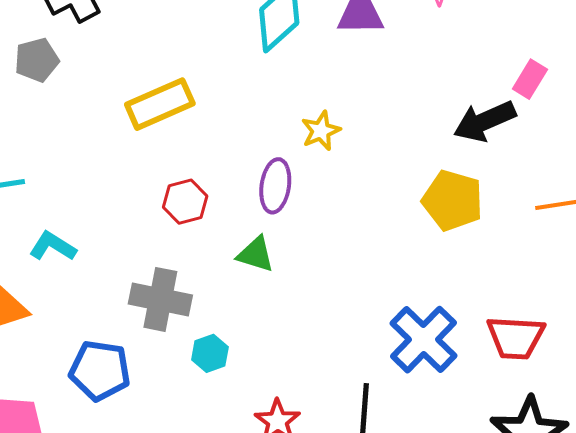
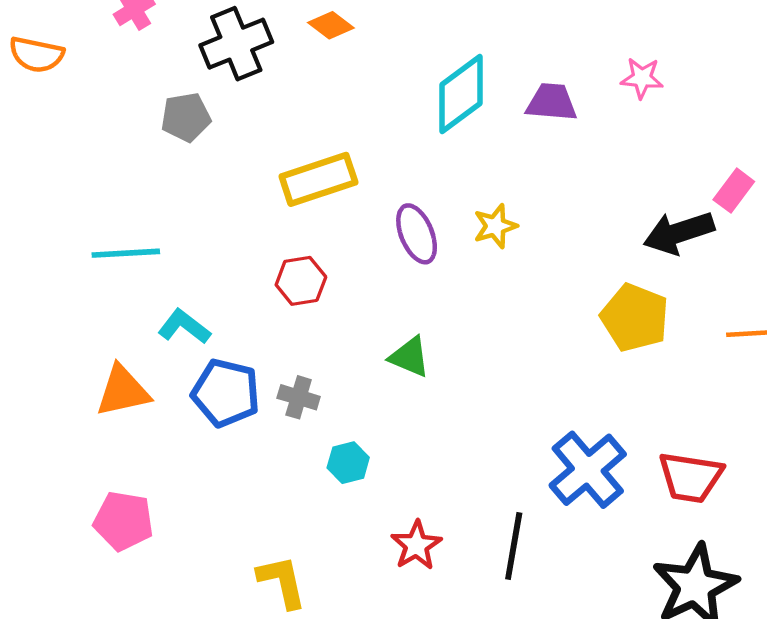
purple ellipse: (275, 186) -> (417, 234), moved, turned -36
red hexagon: (185, 202) -> (301, 281), moved
gray cross: (160, 299) -> (299, 397), size x0.6
blue pentagon: (100, 371) -> (226, 393), moved

